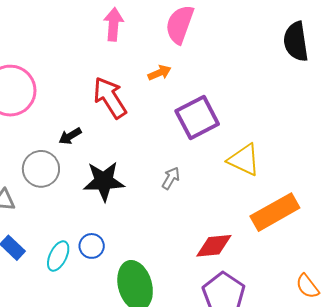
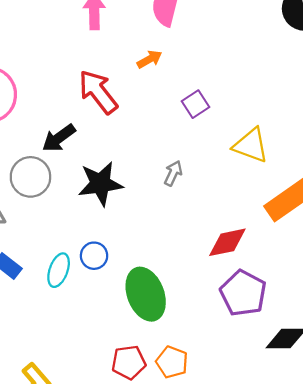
purple square: (197, 118) -> (195, 104), size x0.6
black arrow: (70, 136) -> (59, 138), size x1.4

